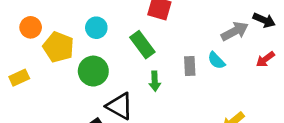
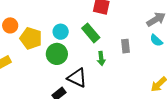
cyan circle: (96, 28) -> (61, 32), moved
cyan semicircle: (216, 60) -> (156, 40), moved

